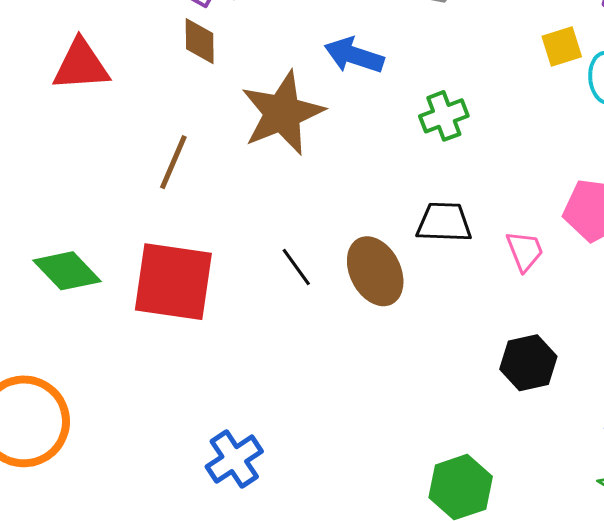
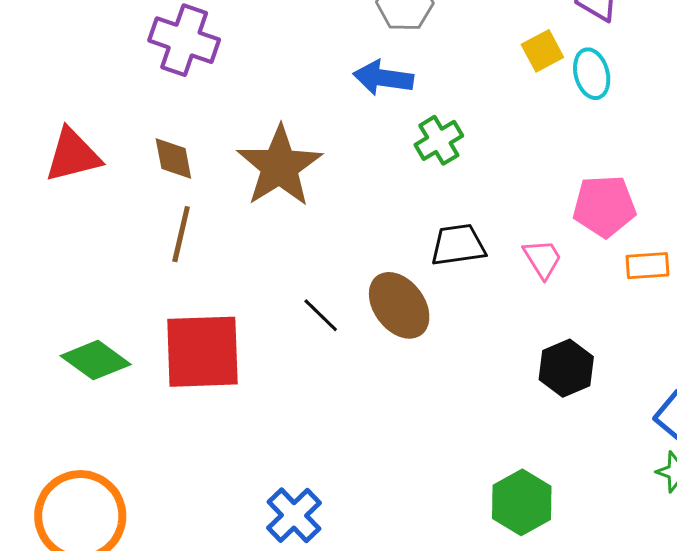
brown diamond: (200, 41) -> (173, 158), moved
blue arrow: (354, 55) -> (383, 78), moved

